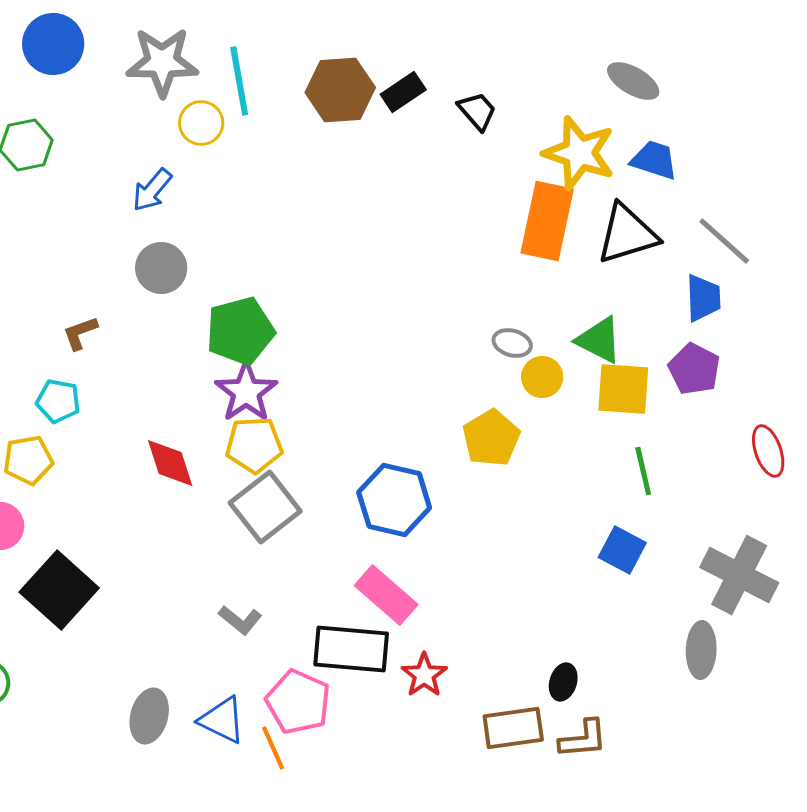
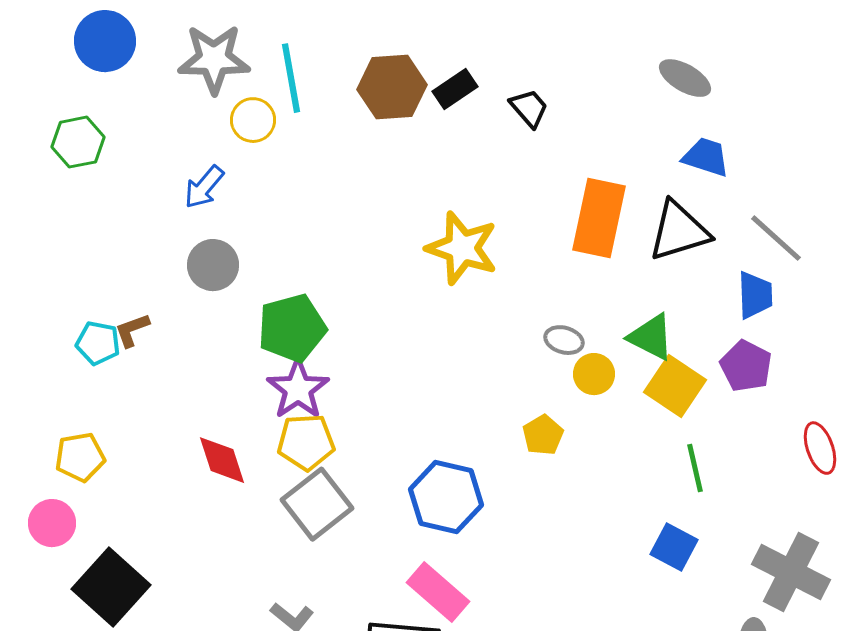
yellow star: (579, 153) -> (462, 248), moved
yellow square: (623, 389) -> (675, 386), turned 30
cyan pentagon: (58, 401) -> (98, 343), moved
yellow pentagon: (491, 438) -> (543, 435), size x0.7

